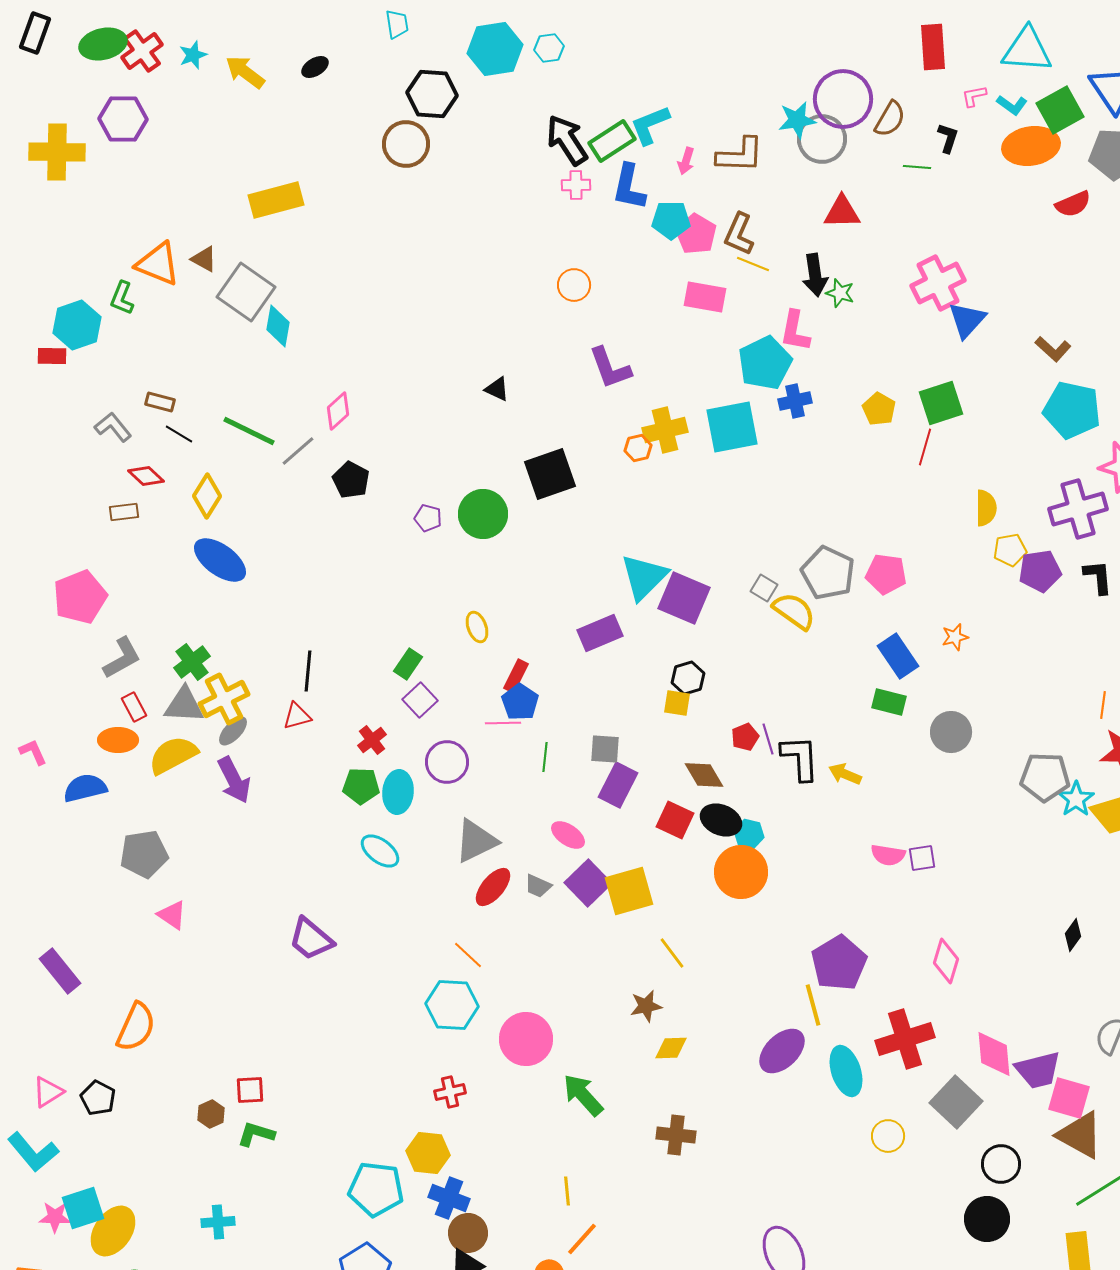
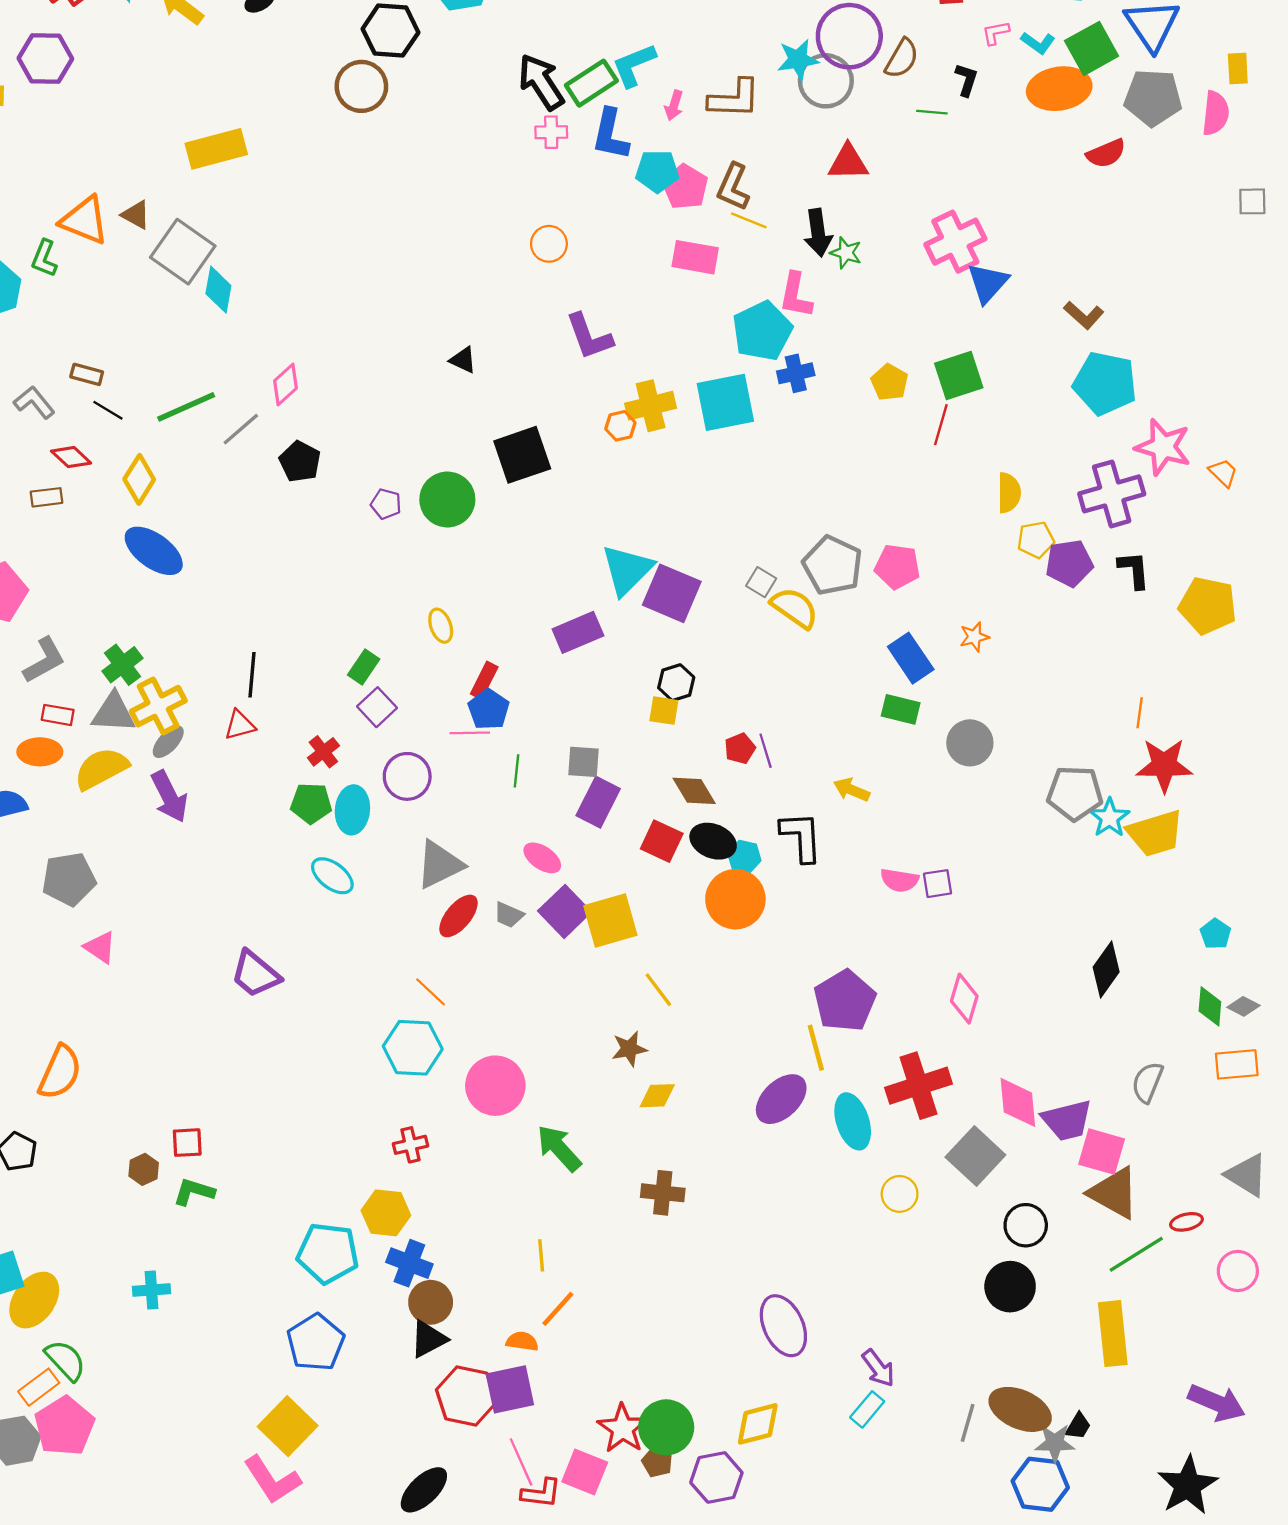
green line: (249, 431) -> (186, 407), turned -50
red rectangle: (134, 707) -> (58, 715), turned -52
black L-shape: (800, 758) -> (801, 837), moved
black diamond: (1073, 935) -> (1106, 970), size x1.5

